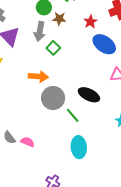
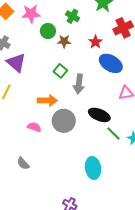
gray arrow: (40, 31) -> (79, 84), moved
green line: (73, 115) -> (113, 134), moved
pink semicircle: (28, 142) -> (34, 127), moved

